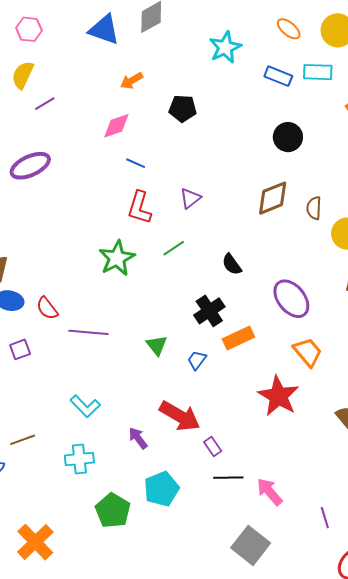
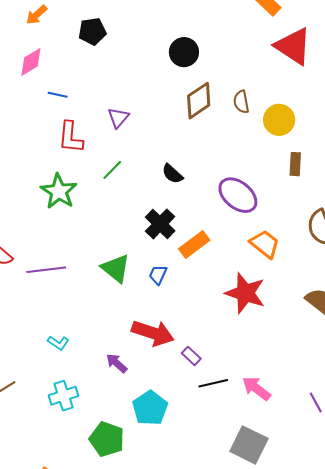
black circle: (288, 137) -> (184, 52), moved
green triangle: (157, 345) -> (116, 268), size x1.4
cyan L-shape: (85, 406) -> (58, 343), size x0.7

